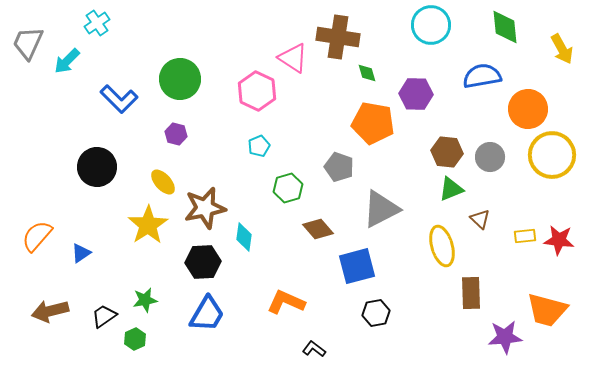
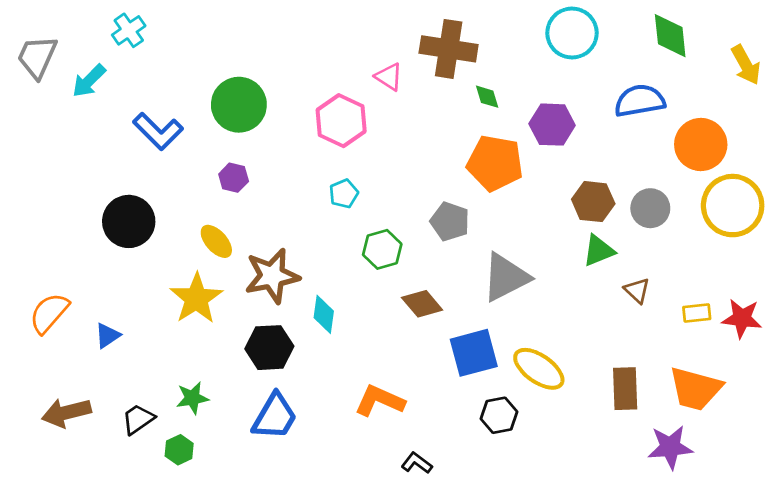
pink triangle: (293, 58) -> (389, 77), size x0.7
yellow ellipse: (442, 246) -> (539, 369), moved, turned -39
orange trapezoid: (547, 310) -> (695, 389), moved

